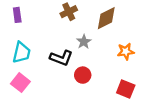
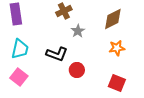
purple rectangle: (17, 15) -> (16, 14), size x1.5
brown diamond: (106, 18) -> (113, 19), moved
gray star: (84, 42) -> (78, 31), moved

